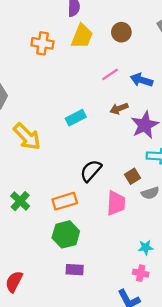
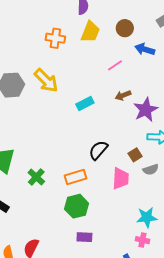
blue arrow: (141, 80) -> (145, 49), moved
yellow arrow: (27, 137) -> (46, 80), moved
cyan star: (146, 247) -> (147, 217), size x1.5

